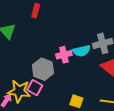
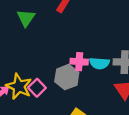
gray hexagon: (43, 69) -> (67, 77), moved

